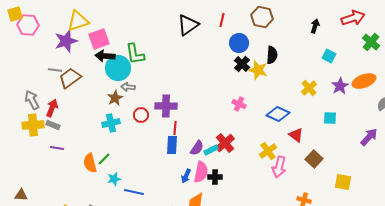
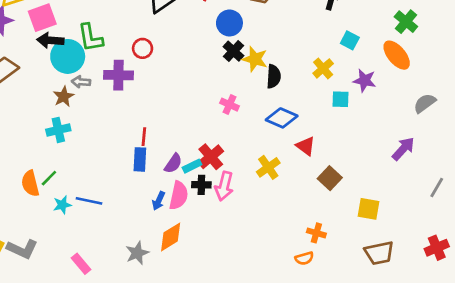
black semicircle: (272, 55) -> (274, 76), moved
orange ellipse: (364, 81) -> (397, 55), moved, turned 70
purple star: (340, 86) -> (365, 80), turned -30
yellow cross: (309, 88) -> (323, 68), moved
purple cross: (166, 106) -> (118, 75), moved
red circle: (141, 115) -> (143, 48), moved
cyan square: (330, 118) -> (340, 99), moved
pink arrow: (279, 167) -> (224, 186), moved
black cross: (215, 177) -> (201, 185), moved
blue line: (134, 192) -> (89, 201), moved

